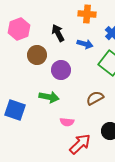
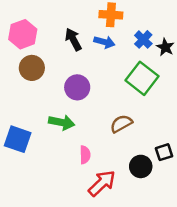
blue arrow: (85, 44) -> (104, 42), moved
brown circle: (37, 55) -> (32, 68), moved
pink semicircle: (67, 122) -> (85, 155), turned -96

